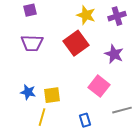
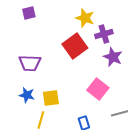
purple cross: (117, 16) -> (104, 34), moved
purple trapezoid: (32, 43) -> (30, 63), moved

